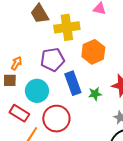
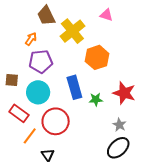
yellow cross: (67, 27) -> (72, 31), turned -35
purple pentagon: (52, 60) -> (41, 61), moved
orange arrow: (16, 63) -> (31, 39), moved

